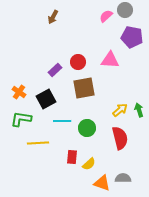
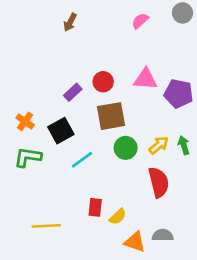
gray circle: (125, 10) -> (182, 13), moved
purple pentagon: (132, 37) -> (179, 94), moved
cyan line: (62, 121) -> (82, 160), turned -36
green circle: (87, 128) -> (126, 148), moved
yellow line: (38, 143) -> (46, 226), moved

